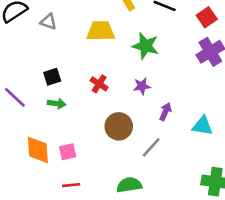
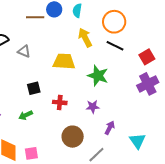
black square: (52, 77) -> (34, 88), moved
red cross: (99, 84) -> (60, 102), turned -32
green arrow: (57, 104) -> (26, 115), turned 144
cyan triangle: (202, 126) -> (138, 141), turned 42

